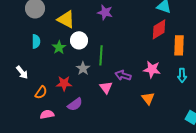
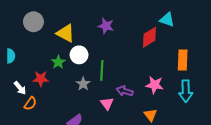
red diamond: (159, 29) -> (149, 37), moved
cyan semicircle: (36, 41) -> (11, 56), moved
cyan arrow: (182, 75) -> (186, 91), size x1.5
red star: (64, 83) -> (41, 79), moved
orange semicircle: (41, 92) -> (30, 104), moved

